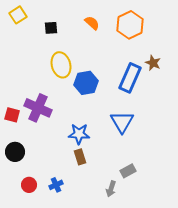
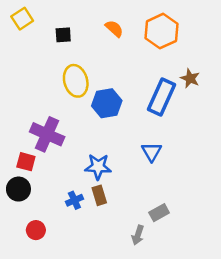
red square: (12, 115) -> (26, 162), moved
blue triangle: (122, 122) -> (152, 152), size x0.7
blue cross: (56, 185) -> (74, 200), moved

